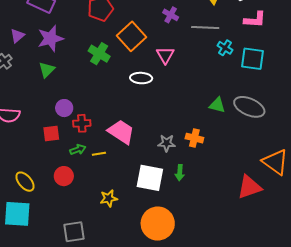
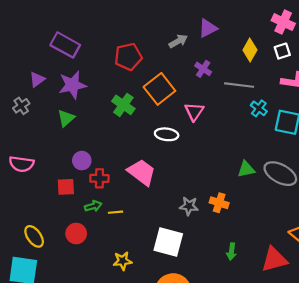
green triangle: (217, 105) -> (246, 169), turned -30
pink trapezoid: (121, 132) -> (142, 172), moved
green arrow: (180, 173) -> (231, 252), moved

